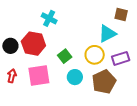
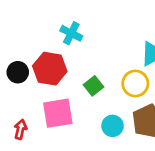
red arrow: (12, 76) -> (20, 129), moved
cyan circle: (75, 77) -> (113, 126), moved

